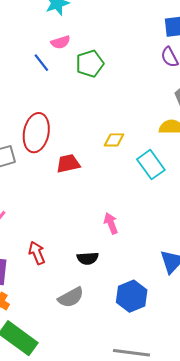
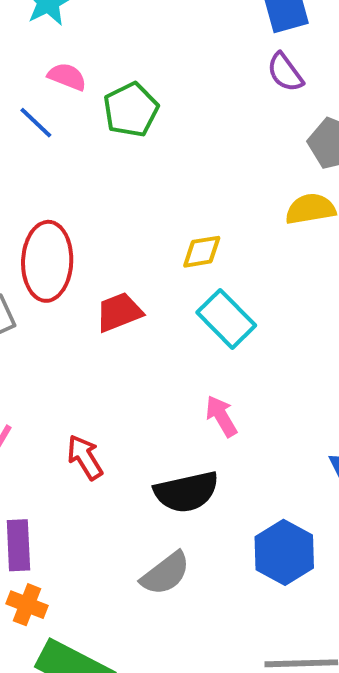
pink semicircle: (61, 42) -> (67, 77), turned -132
cyan rectangle: (151, 165) -> (226, 319), moved
red arrow: (37, 253) -> (85, 457), moved
black semicircle: (88, 258) -> (186, 492), size x1.5

